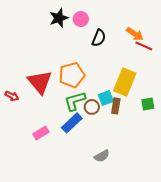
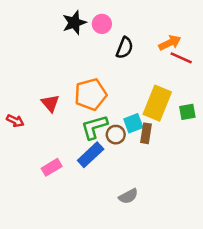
orange arrow: (135, 34) -> (170, 43), turned -60
red triangle: (40, 82) -> (50, 103), size x0.6
green square: (148, 104) -> (187, 112), moved

